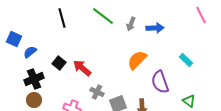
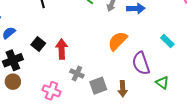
red arrow: (82, 68) -> (62, 49), turned 48
green triangle: (189, 101) -> (162, 83), moved

